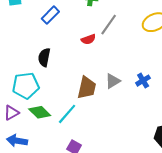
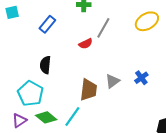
cyan pentagon: (26, 86) -> (30, 94), turned -30

